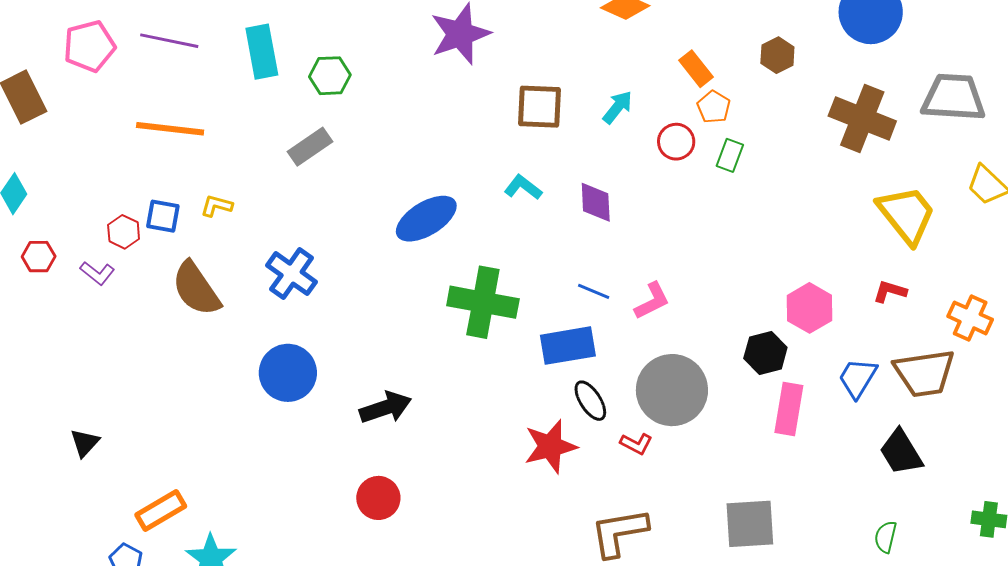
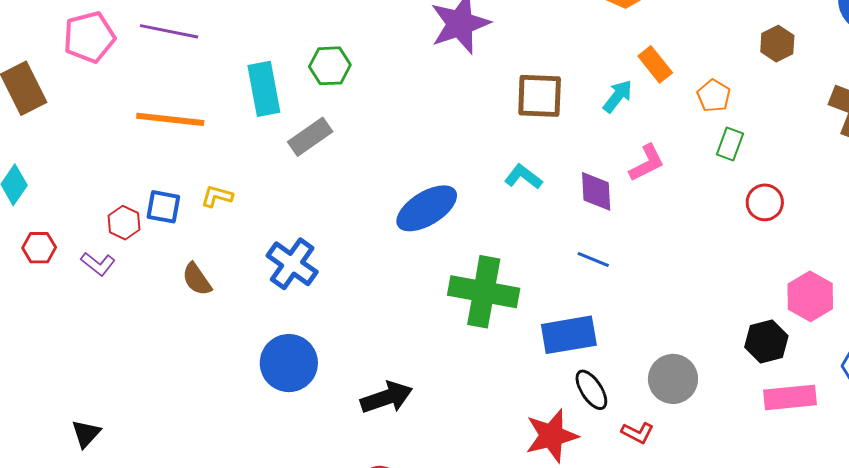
cyan rectangle: (262, 52) -> (264, 89), moved
orange rectangle: (696, 69) -> (655, 64), moved
red circle: (676, 142) -> (765, 202), moved
brown semicircle: (196, 289) -> (197, 279), size x0.6
blue line: (594, 291) -> (593, 260), moved
pink L-shape: (652, 301) -> (647, 163), moved
gray circle: (672, 390) -> (673, 379), size x0.7
pink rectangle: (789, 409) -> (790, 397), turned 75

